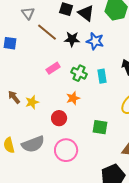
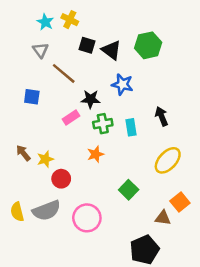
black star: (72, 39) -> (91, 99), moved
blue square: (10, 43) -> (32, 97), moved
green cross: (79, 73) -> (103, 124), turned -35
red circle: (59, 118) -> (61, 179), moved
green square: (100, 127) -> (129, 190), turned 35

